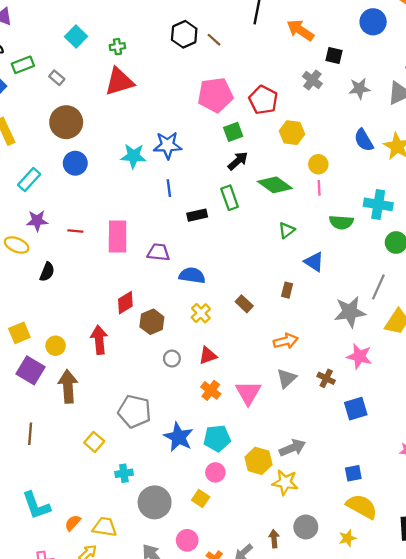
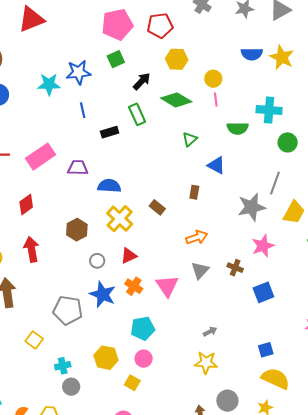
red pentagon: (263, 100) -> (160, 26), turned -30
green square: (233, 132) -> (116, 59), moved
yellow hexagon: (292, 133) -> (177, 59), moved
blue semicircle: (364, 140) -> (252, 54), turned -55
pink rectangle: (118, 237) -> (41, 157), turned 60
red diamond: (125, 303) -> (26, 205), moved
yellow cross: (201, 313) -> (120, 219), size x1.5
pink star: (359, 356) -> (263, 246), turned -30
blue star: (178, 437) -> (103, 294), moved
gray arrow: (292, 448) -> (210, 331), size x0.6
yellow hexagon: (258, 461) -> (106, 358), moved
gray circle: (155, 502) -> (71, 387), moved, size x0.6

